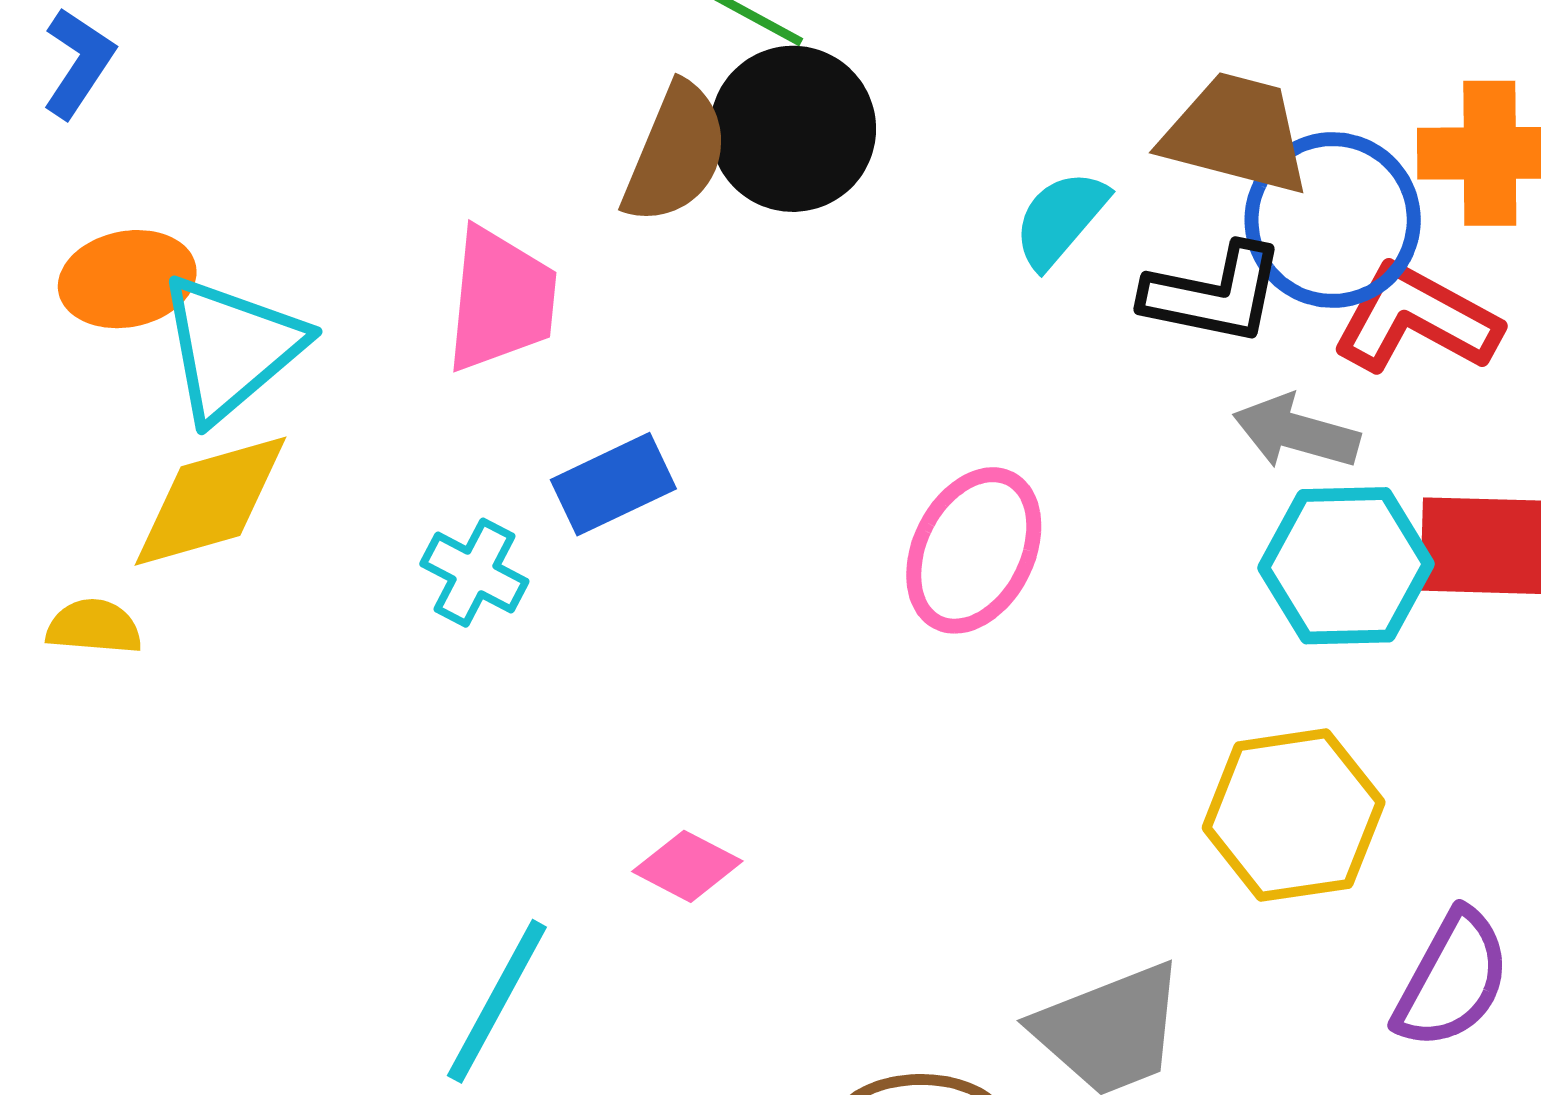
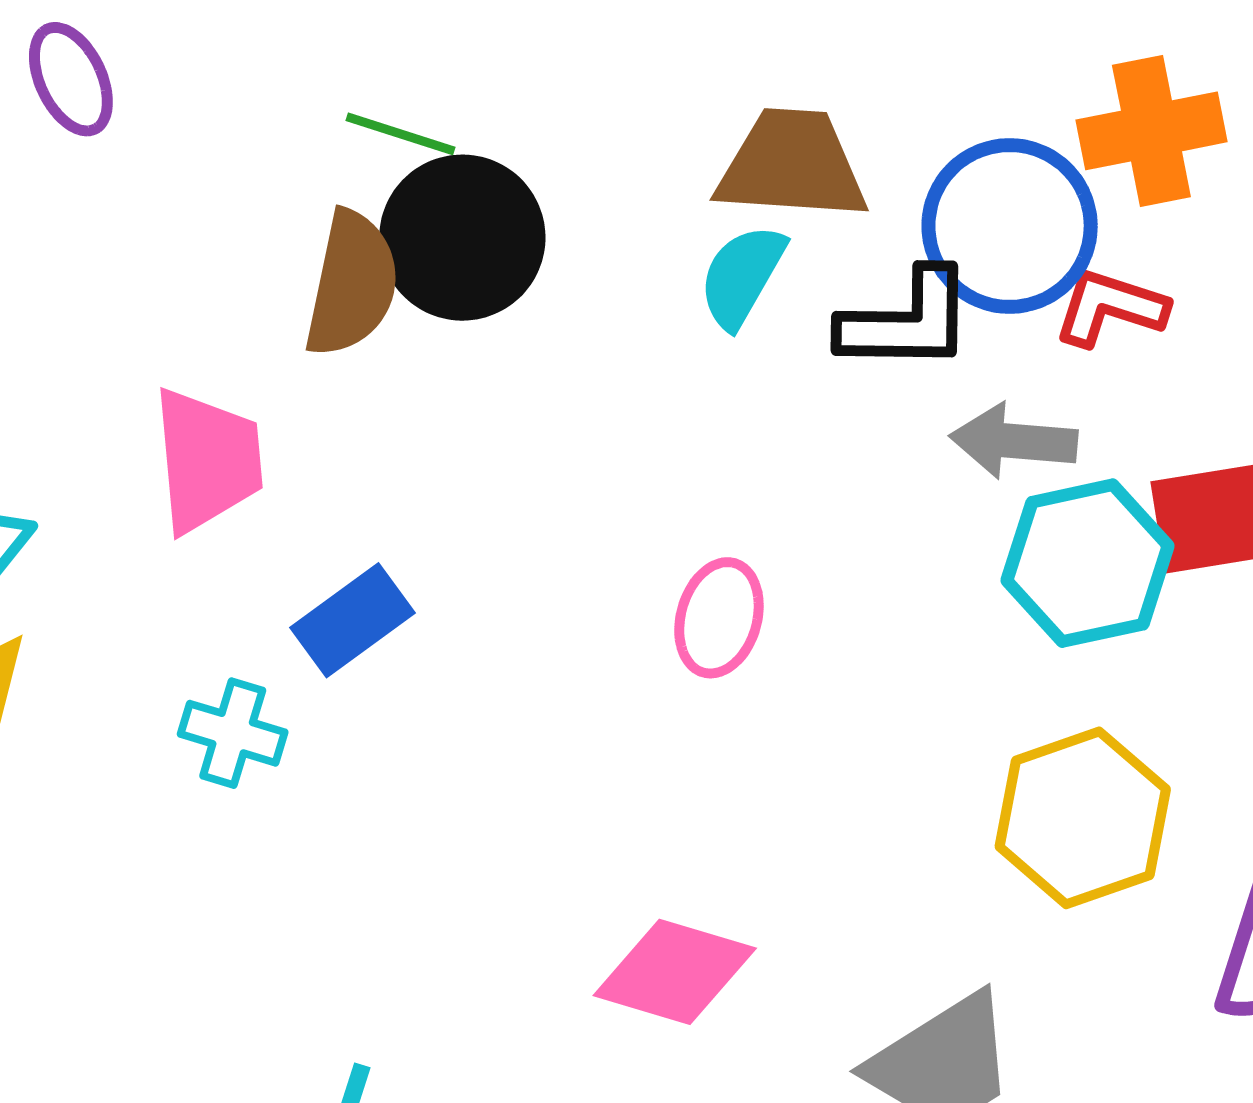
brown trapezoid: (1236, 133) -> (792, 165), moved
red L-shape: (1416, 319) -> (1110, 308), size x0.7
pink ellipse: (974, 550) -> (719, 618), size x0.7
pink diamond: (687, 866) -> (675, 972), moved, size x1.5

